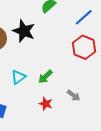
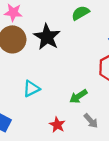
green arrow: (45, 77) -> (78, 96), moved

